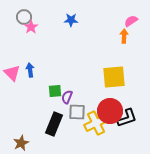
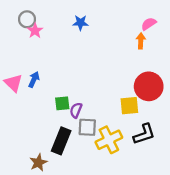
blue arrow: (30, 70) -> (34, 80), turned 32
yellow square: (114, 77) -> (129, 106), moved, size x0.7
red circle: (110, 111) -> (149, 86), moved
brown star: (21, 143) -> (38, 163), moved

